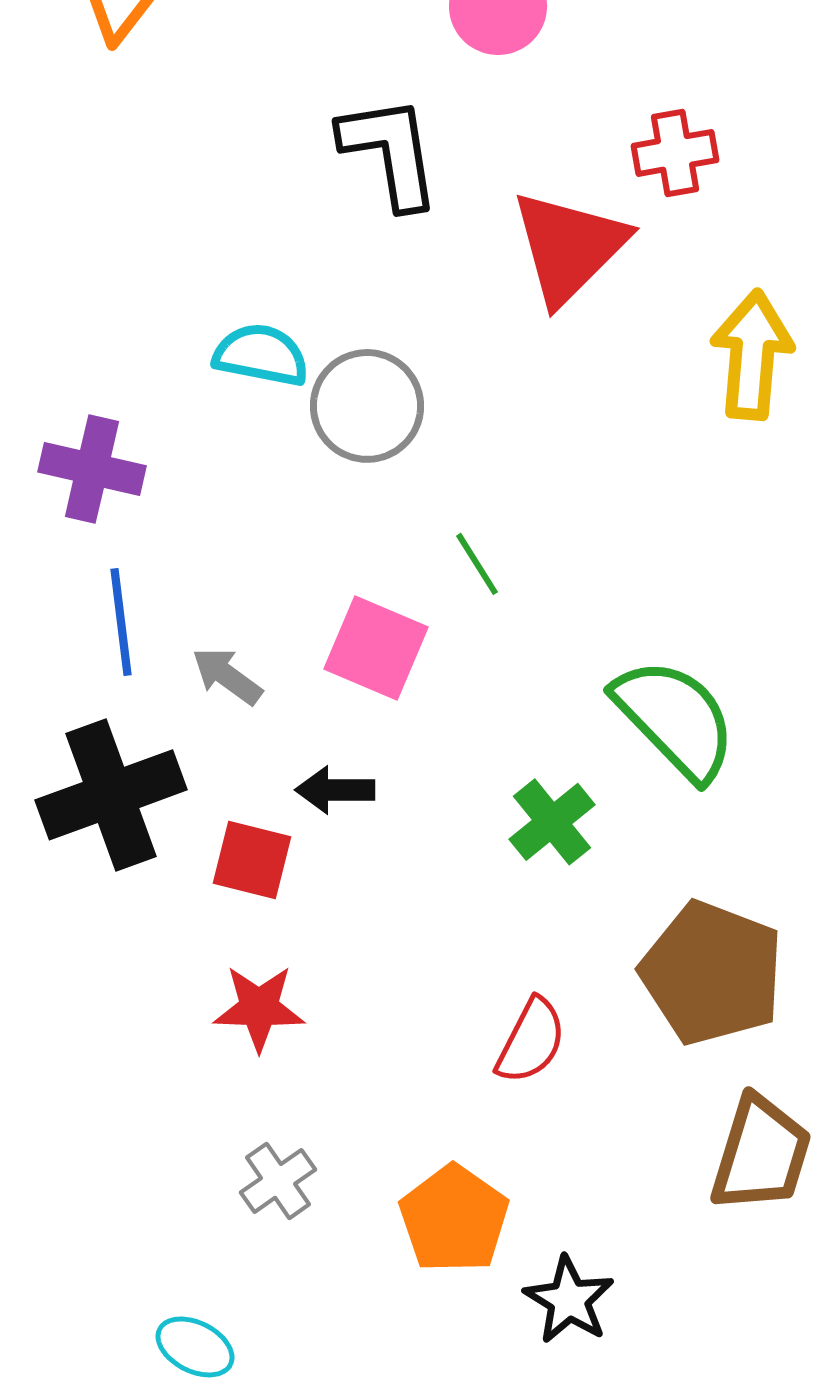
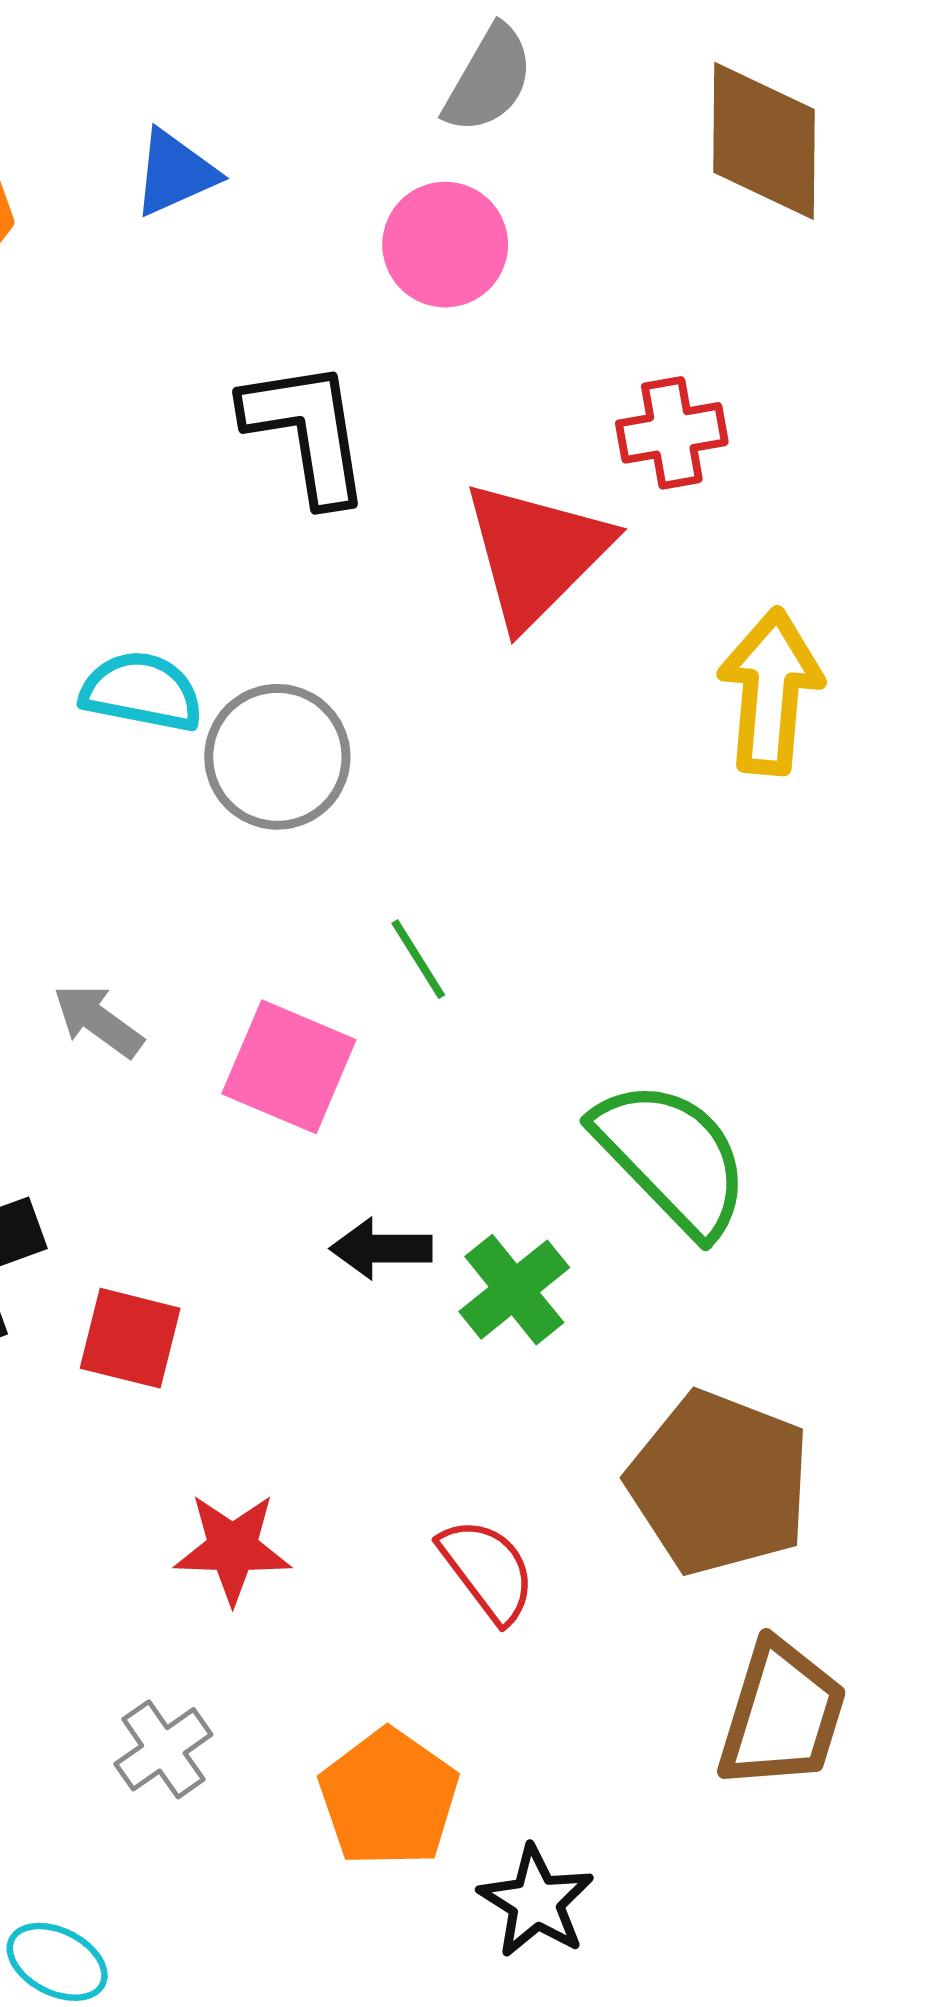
gray arrow: (227, 676) -> (98, 1021), moved
black arrow: (335, 790) -> (381, 1249), moved
red star: (259, 1008) -> (233, 1548), moved
red semicircle: (531, 1041) -> (487, 1570), turned -64

